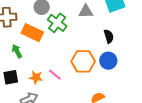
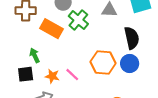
black semicircle: (109, 36) -> (132, 38), size x1.5
green arrow: (17, 51) -> (35, 55), moved

